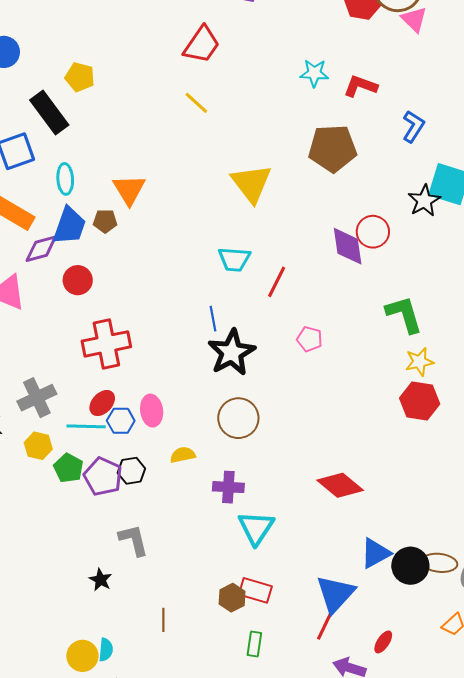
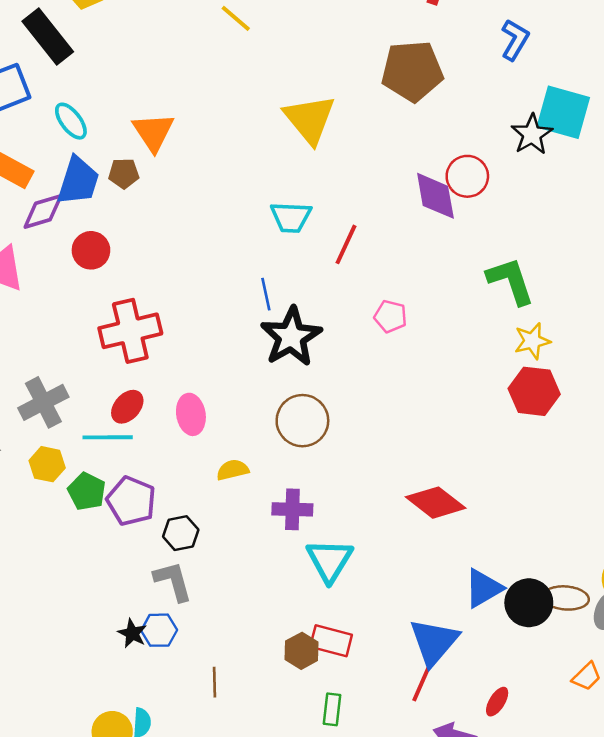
cyan ellipse: (65, 179) -> (71, 121), turned -32
blue hexagon: (121, 421) -> (159, 630), moved
black hexagon: (131, 471) -> (181, 533), moved

